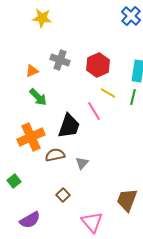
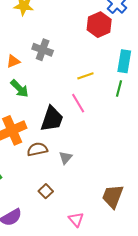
red hexagon: (98, 65) -> (99, 25), moved
yellow line: (108, 93) -> (85, 76), moved, turned -49
pink triangle: (92, 222) -> (76, 219), size x0.7

